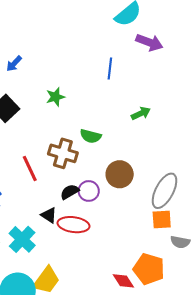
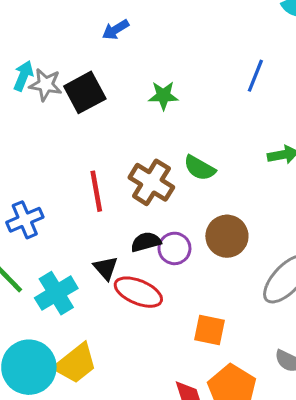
orange square: (162, 220) -> (210, 330), moved

